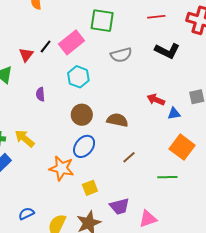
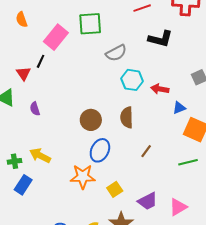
pink rectangle: (71, 42) -> (56, 37), moved
cyan hexagon: (78, 77) -> (132, 80), moved
purple semicircle: (40, 94) -> (35, 109), moved
blue triangle: (174, 113) -> (179, 108), moved
brown semicircle: (117, 120) -> (127, 117), turned -90

